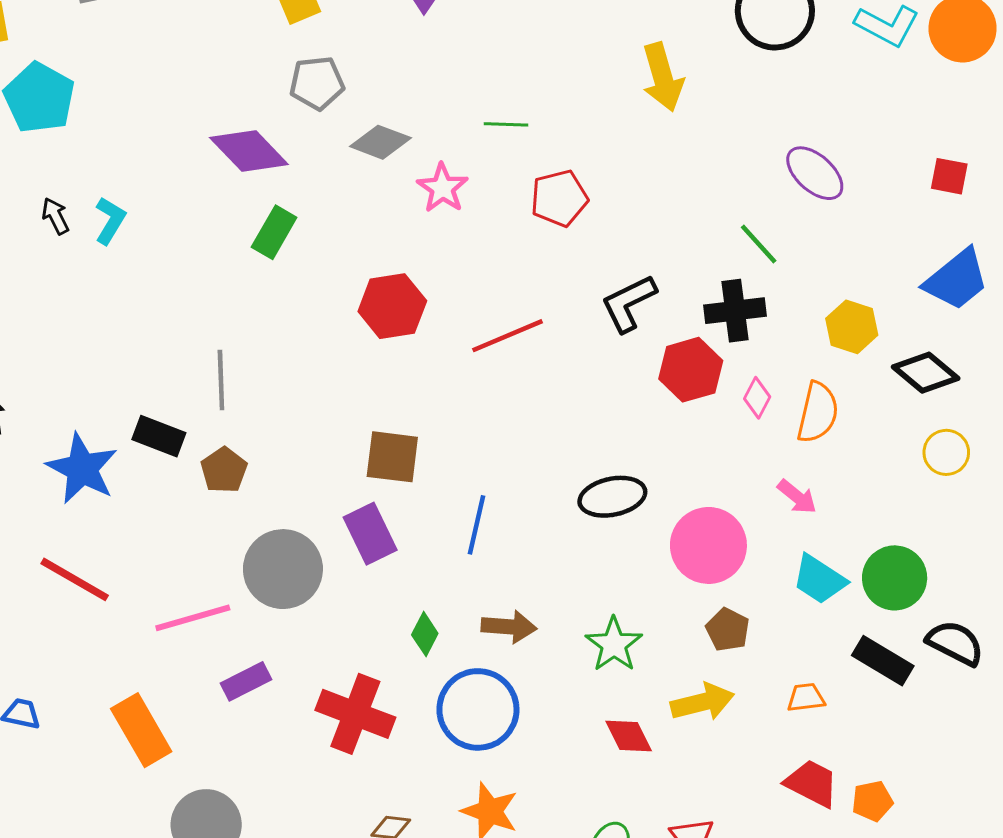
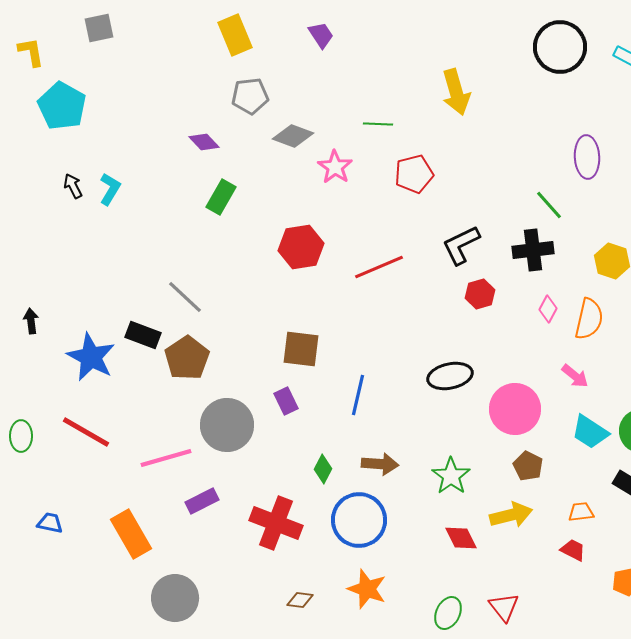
yellow arrow: (663, 77) -> (456, 92), moved
purple diamond: (249, 151) -> (204, 142), size x0.6
purple ellipse: (815, 173) -> (587, 157), turned 45
red hexagon: (691, 370) -> (480, 294), moved, size x0.7
gray line: (221, 380) -> (185, 297), turned -45
brown pentagon: (224, 470) -> (187, 358), size x1.4
purple rectangle: (370, 534) -> (286, 401), size x0.7
red trapezoid: (812, 783) -> (573, 550), moved, size x0.7

